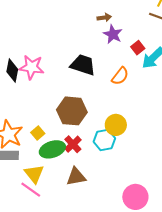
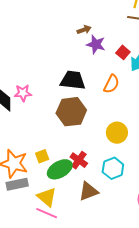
pink star: (32, 67) -> (23, 93), size x0.7
brown hexagon: (72, 111) -> (71, 112), moved
yellow square: (38, 133) -> (42, 156), turned 32
cyan hexagon: (104, 140) -> (113, 168), moved

